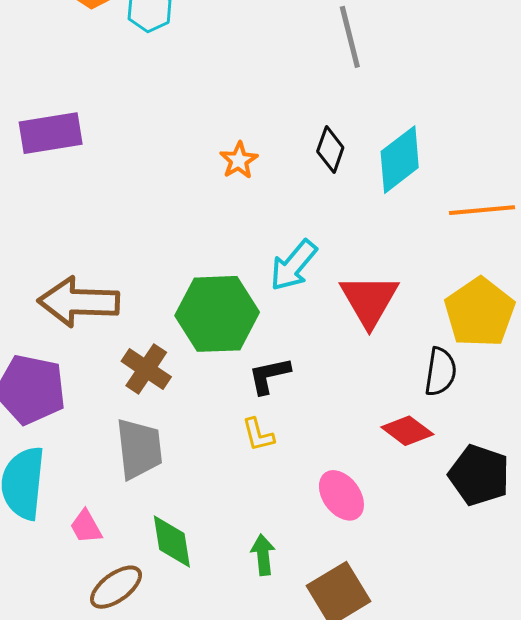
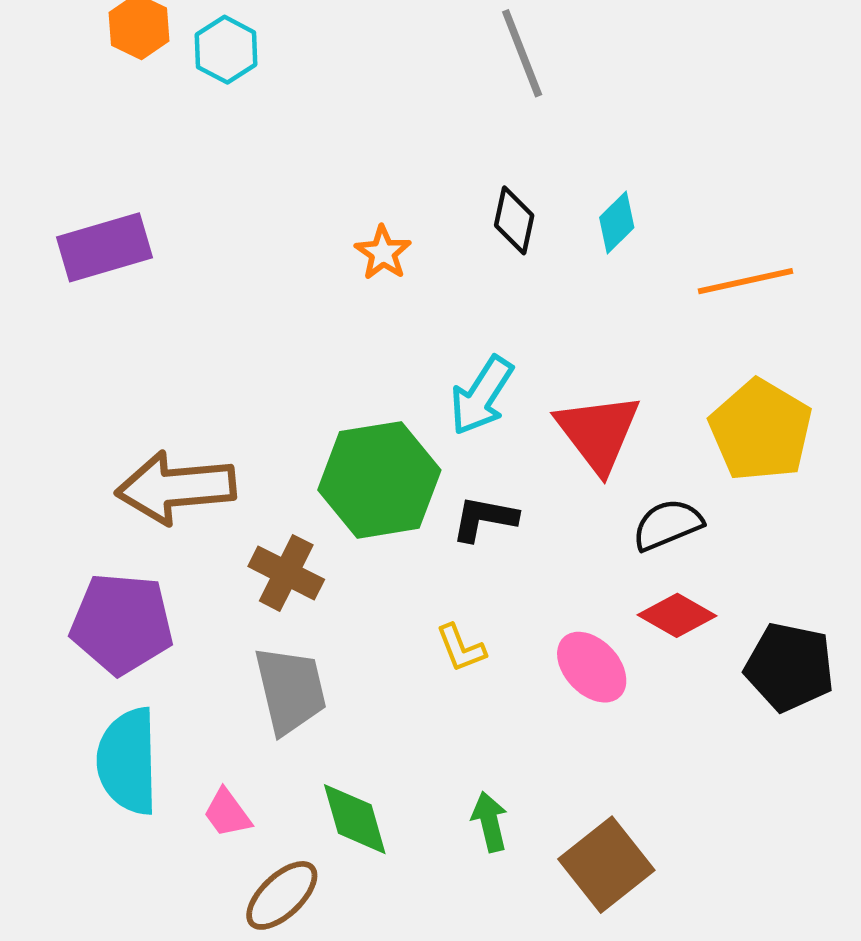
cyan diamond: (400, 160) -> (617, 223), size x0.6
black semicircle: (440, 372) -> (668, 525), moved, turned -114
black L-shape: (269, 375) -> (484, 519), moved, turned 30
pink ellipse: (341, 495) -> (592, 667), moved

